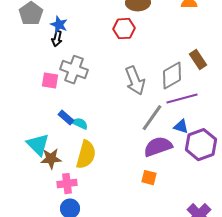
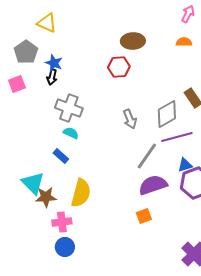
pink square: (50, 81) -> (17, 84), moved, turned -30
gray arrow: (135, 81) -> (130, 119), size x0.7
cyan semicircle: (80, 124) -> (71, 133), moved
blue triangle: (181, 127) -> (185, 165), moved, turned -35
orange square: (149, 178) -> (144, 216), turned -35

